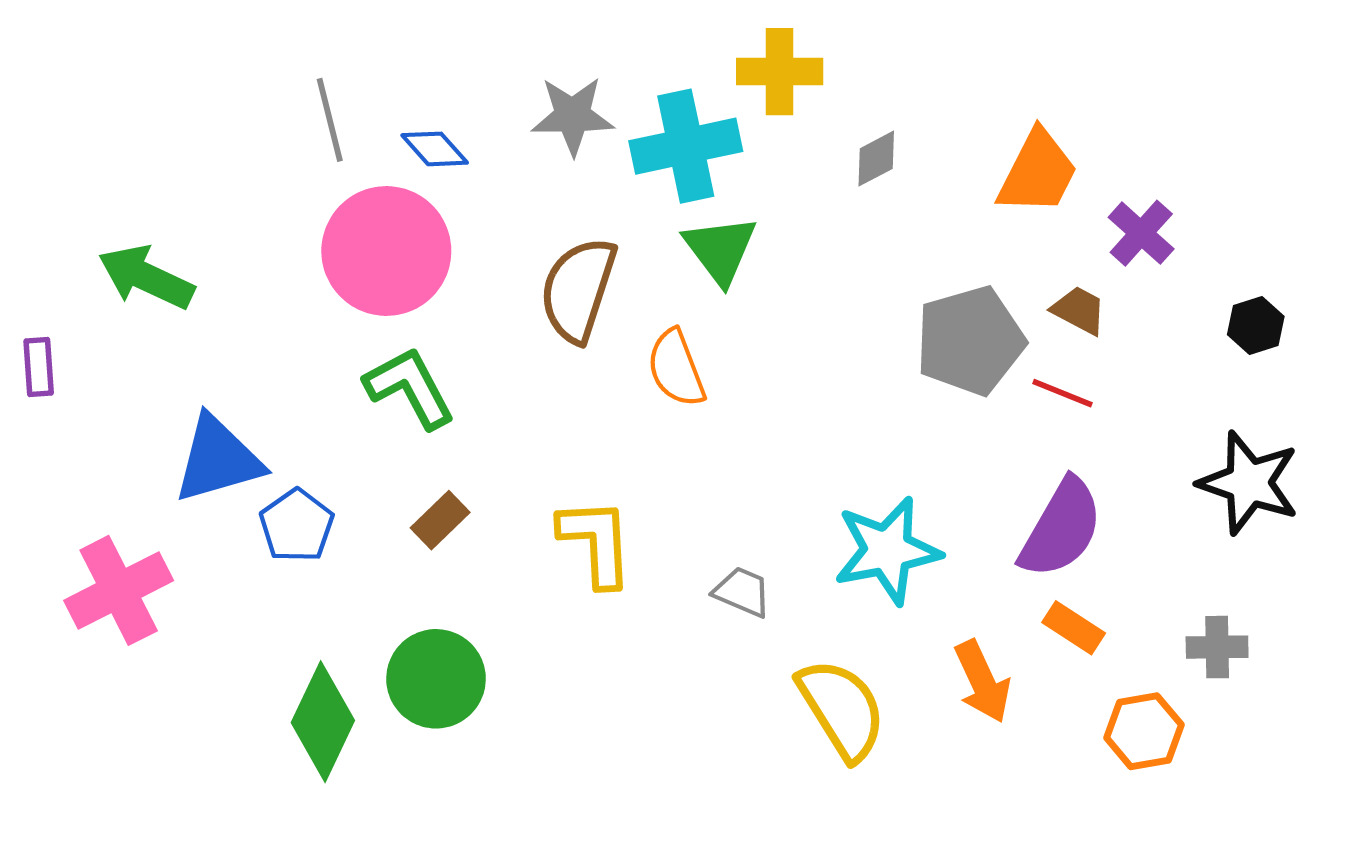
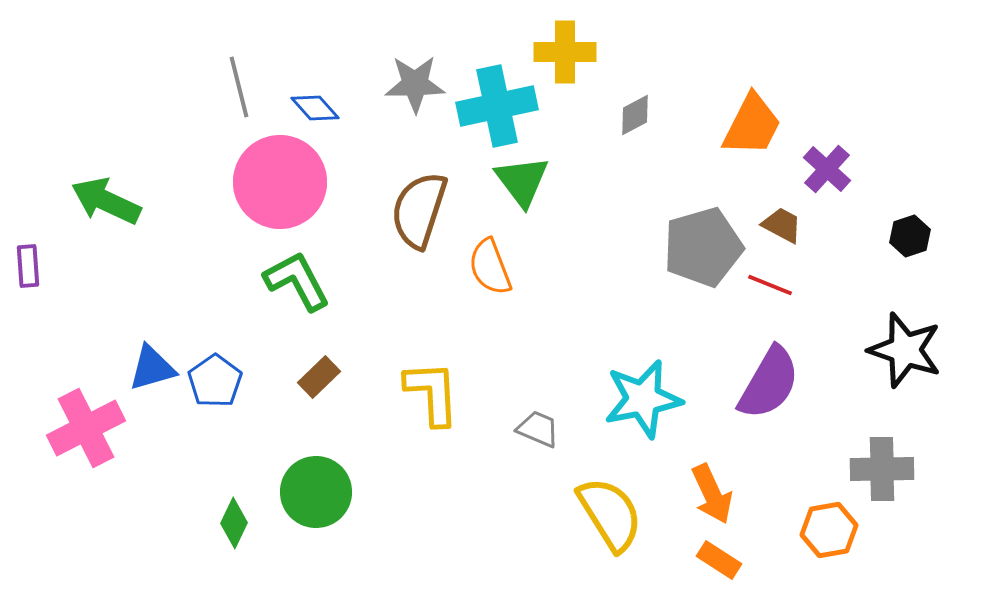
blue triangle: (218, 459) -> (152, 368), moved, size x0.7
orange rectangle: (1074, 628) -> (719, 560), moved
gray cross: (1217, 647) -> (882, 469), size x1.4
green diamond: (323, 722) -> (234, 523), size x0.6

